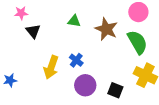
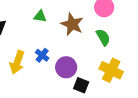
green semicircle: (137, 42) -> (103, 37), size x0.7
purple circle: (85, 85) -> (66, 67), moved

